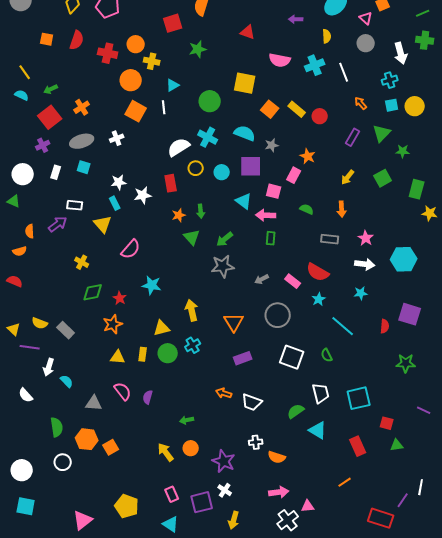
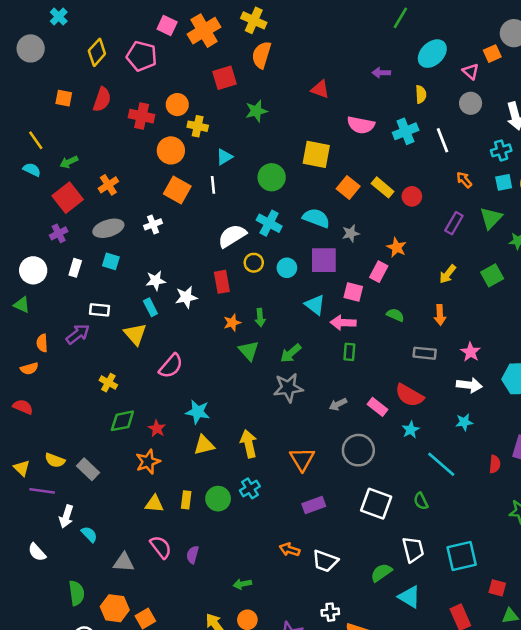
yellow triangle: (162, 328) -> (204, 445), moved

